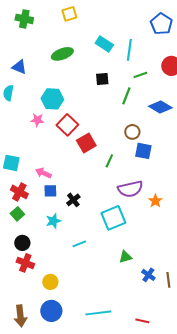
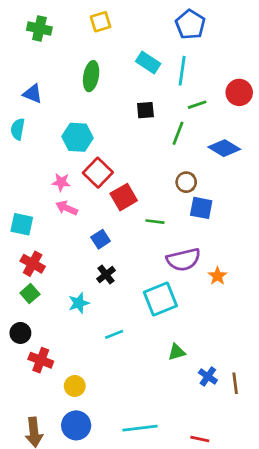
blue pentagon: (161, 24) -> (190, 24), moved
green ellipse: (62, 54) -> (91, 76), turned -60
pink star: (37, 120) -> (61, 182), moved
green line: (109, 161) -> (155, 222), turned 72
pink arrow: (43, 173) -> (67, 208), moved
blue square: (50, 191) -> (101, 239), moved, turned -32
black circle: (22, 243) -> (20, 333), moved

